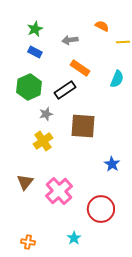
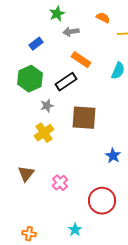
green star: (35, 29) -> (57, 14), moved
blue rectangle: (35, 52) -> (36, 44), turned -64
pink cross: (59, 191) -> (60, 183), size x0.6

